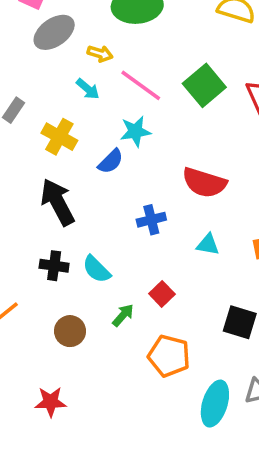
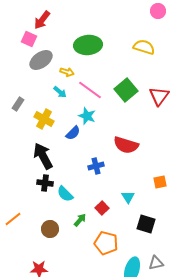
cyan star: (135, 131) -> (87, 116), turned 30
cyan triangle: (208, 244) -> (128, 197), moved, turned 48
black cross: (54, 266) -> (45, 183), moved

